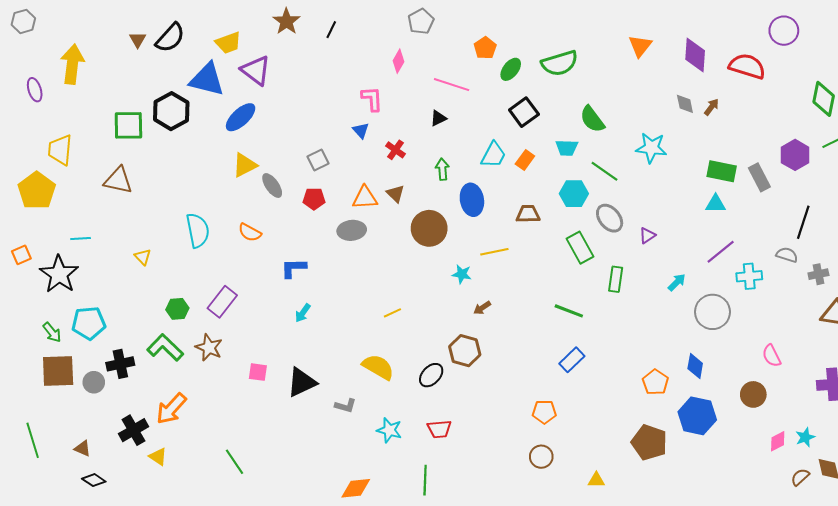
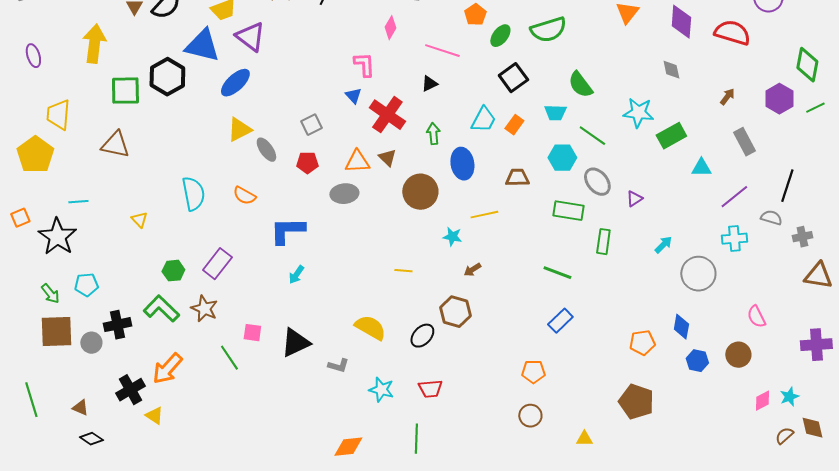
yellow arrow: (72, 64) -> (94, 44), moved
brown arrow: (711, 107) -> (727, 97), moved
red cross: (395, 150) -> (387, 115), size x1.8
purple hexagon: (795, 155) -> (779, 99), moved
green rectangle: (722, 171) -> (671, 136), moved, turned -40
green rectangle: (580, 248) -> (568, 211), turned -52
purple line: (721, 252) -> (734, 197), moved
blue L-shape: (294, 268) -> (287, 231), size x1.4
yellow line: (392, 313) -> (403, 271), moved, turned 30
cyan pentagon: (89, 323) -> (86, 285), size x0.7
orange pentagon: (655, 382) -> (642, 343), turned 30
blue hexagon: (697, 416) -> (697, 361), moved, size x0.6
green line: (234, 462) -> (229, 358), moved

